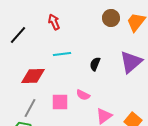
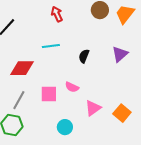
red arrow: (54, 22) -> (57, 14), moved
purple triangle: (131, 62) -> (120, 54), size x0.7

